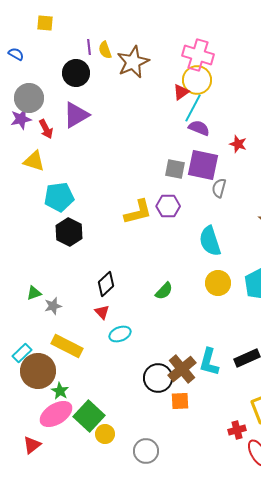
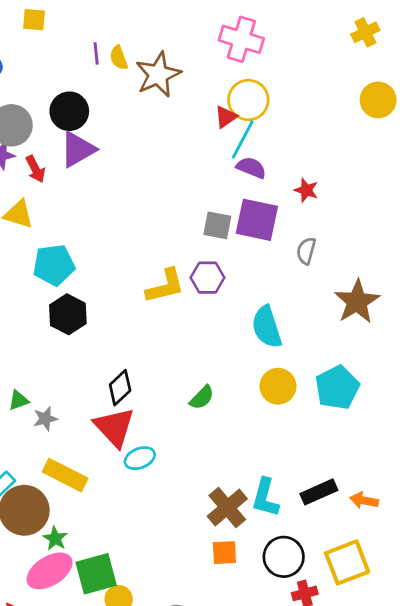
pink cross: (198, 55) -> (241, 39), moved
black circle: (76, 73) -> (69, 111), moved
gray semicircle: (219, 188) -> (306, 251), moved
red triangle: (102, 312) -> (114, 427), size x2.0
black circle: (158, 378) -> (284, 557), moved
green square: (89, 416) -> (96, 574), turned 32

